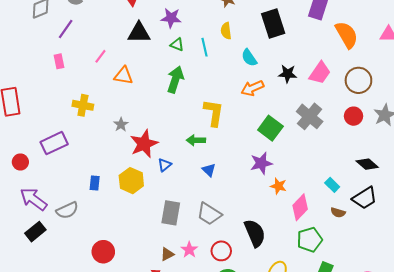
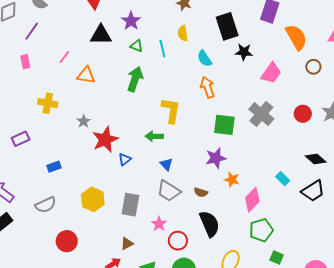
purple star: (171, 18) -> (131, 21), turned 30
black star: (288, 74) -> (244, 52), moved
brown circle: (358, 80) -> (313, 67), moved, size x0.6
orange arrow: (252, 88) -> (208, 87), turned 95
green square: (270, 128) -> (224, 125), turned -30
purple rectangle: (54, 143) -> (21, 139), size x0.7
yellow hexagon: (131, 181) -> (93, 199), moved
blue rectangle: (95, 183) -> (54, 167), moved, turned 64
gray semicircle: (67, 210) -> (46, 205), moved
brown semicircle: (338, 212) -> (201, 192), moved
gray trapezoid: (209, 214) -> (169, 191), moved
pink star: (189, 250) -> (159, 224), moved

